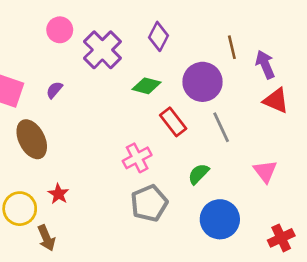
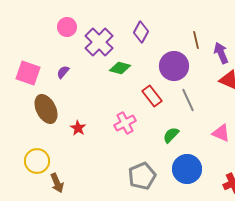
green diamond: (146, 86) -> (120, 68), moved
pink triangle: (265, 171) -> (221, 133), turned -30
red star: (58, 194) -> (78, 128), moved
gray pentagon: (149, 203) -> (142, 176), moved

